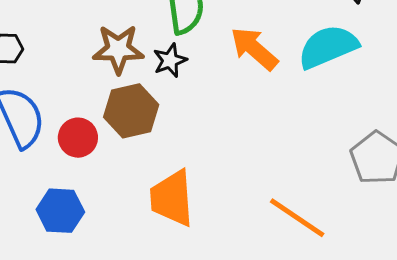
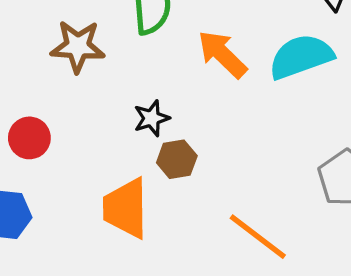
black star: (170, 60) -> (152, 118), moved
brown hexagon: (131, 111) -> (177, 159), moved, size x0.7

